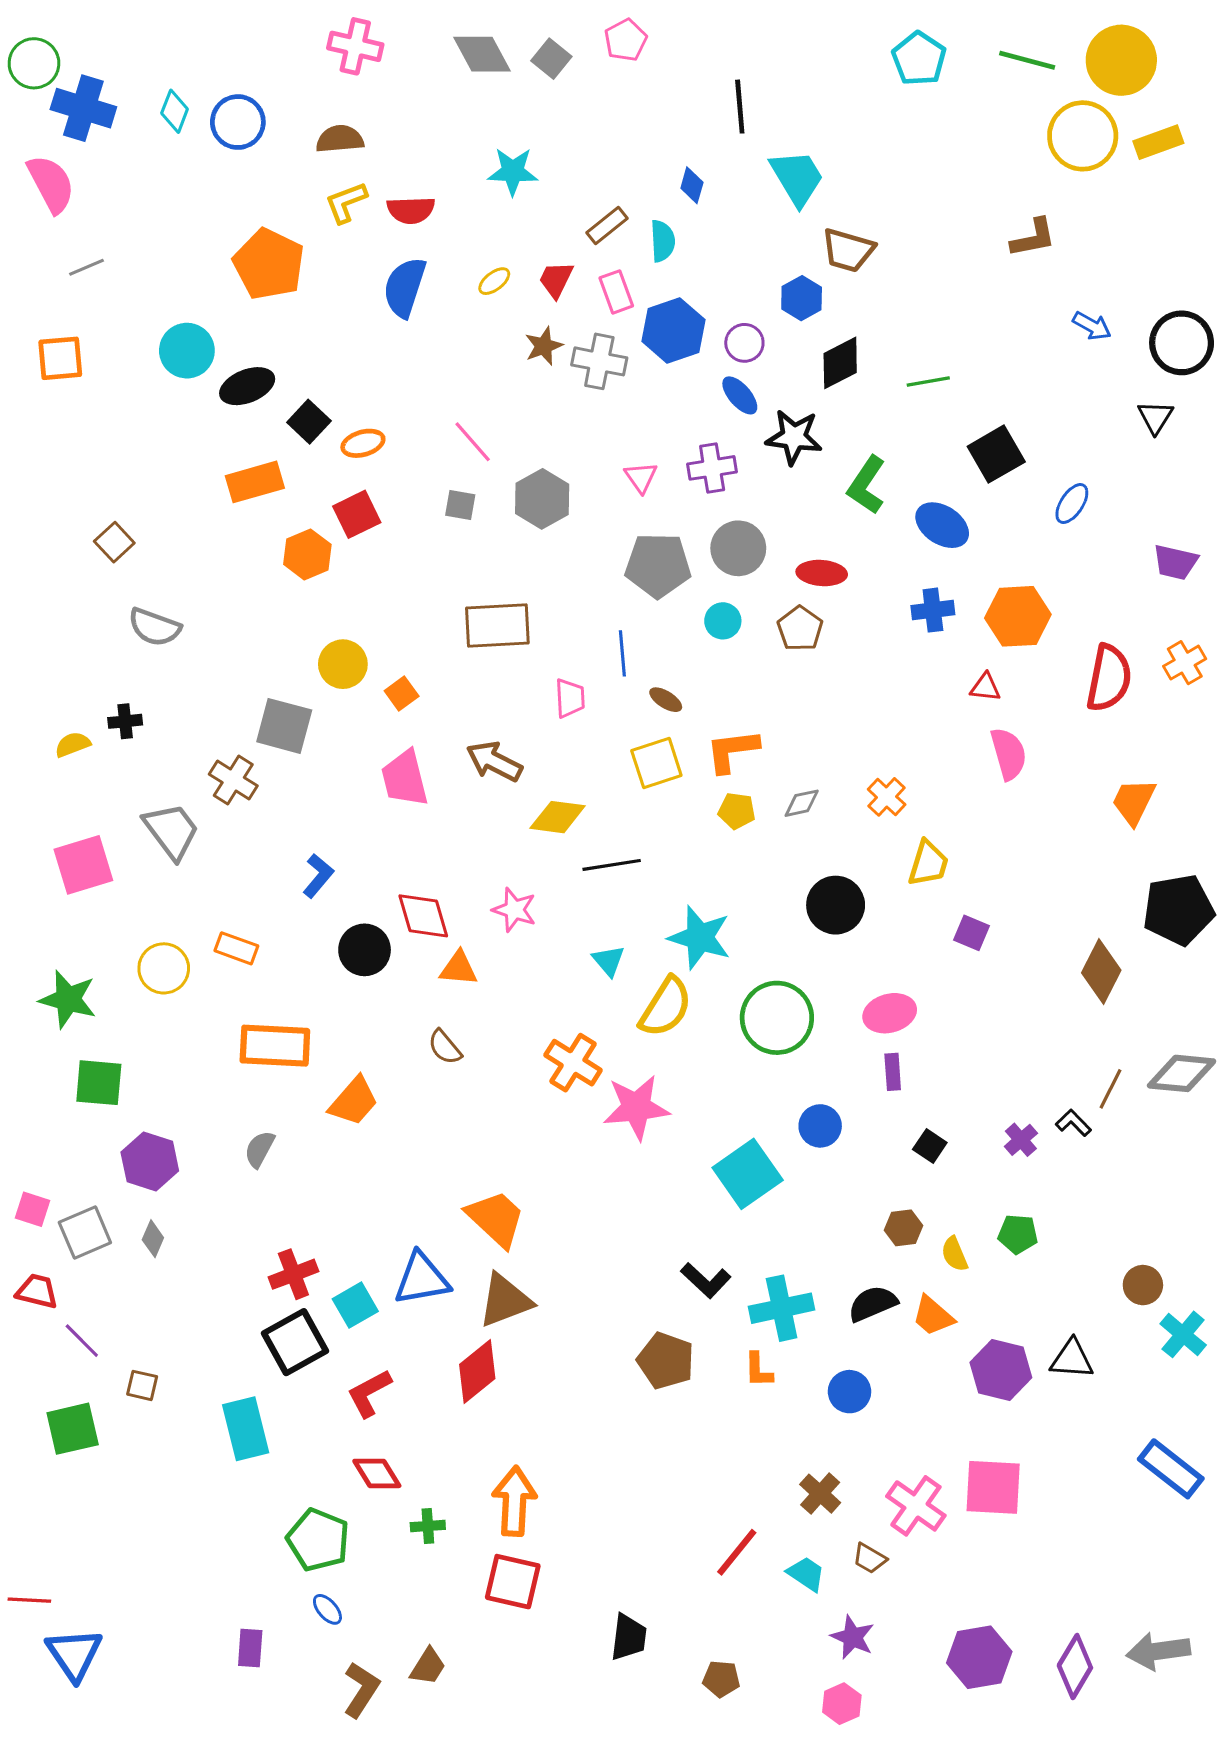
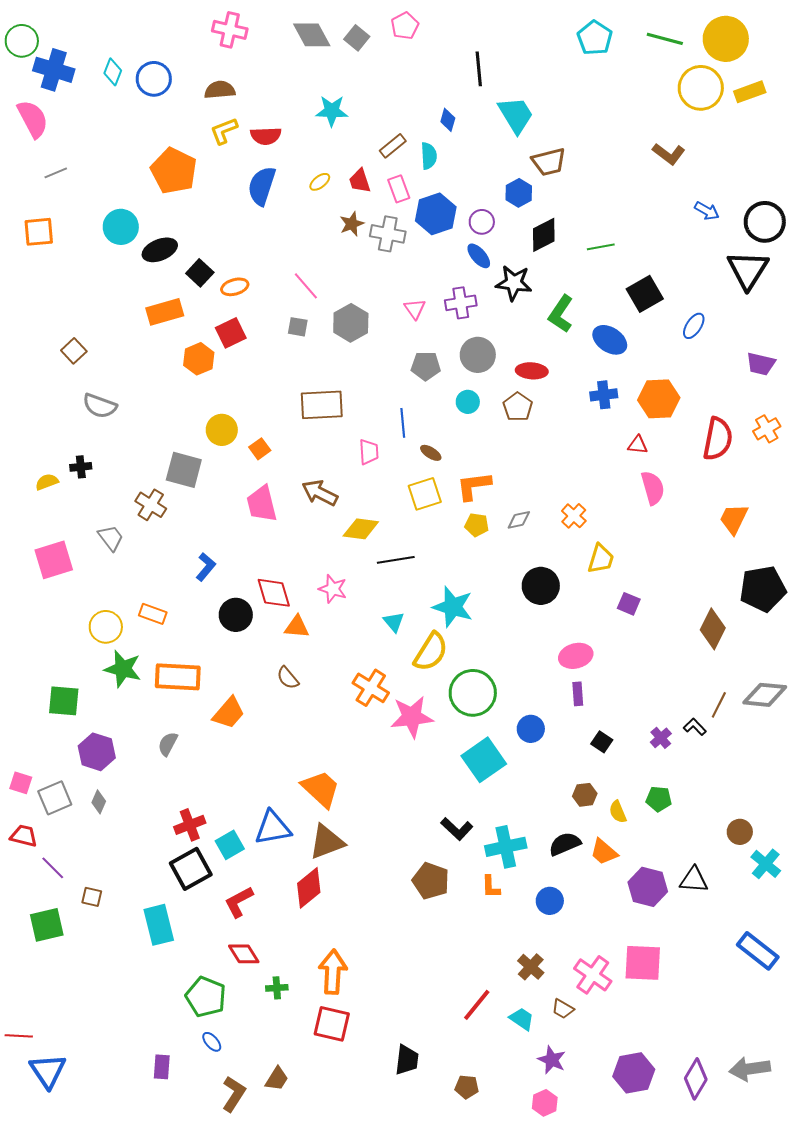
brown L-shape: (1033, 238) -> (669, 154), turned 48
brown trapezoid: (848, 250) -> (549, 162), turned -30
red trapezoid: (556, 280) -> (360, 181), turned -44
black triangle: (1155, 417) -> (748, 270), size x1.8
gray pentagon: (658, 565) -> (426, 366), size x0.7
gray trapezoid: (171, 831) -> (111, 538), size x0.7
green star: (68, 999) -> (123, 669), moved
green circle: (777, 1018) -> (473, 693), moved

